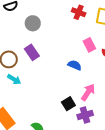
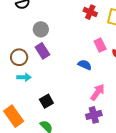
gray circle: (33, 23) -> (41, 29), moved
cyan arrow: (14, 79) -> (24, 77), turned -32
black square: (68, 104) -> (46, 101), moved

